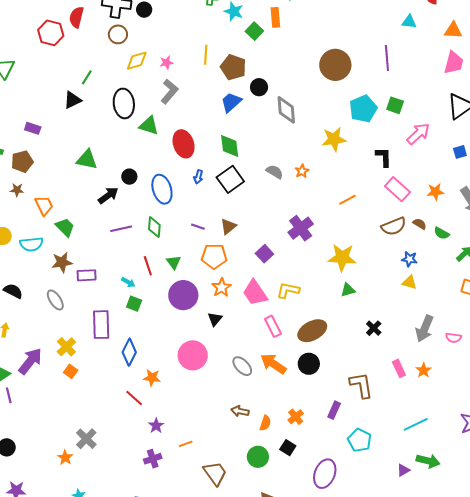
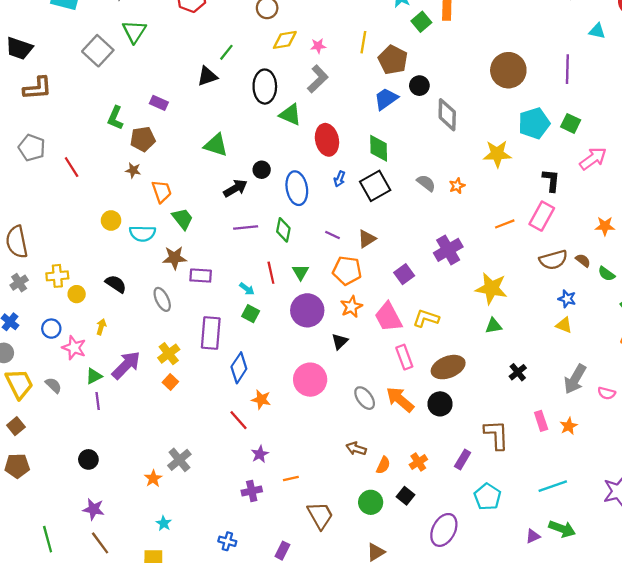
pink rectangle: (397, 189) -> (542, 216), moved, turned 70

